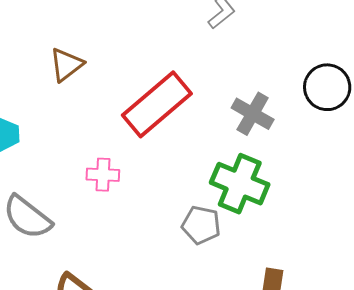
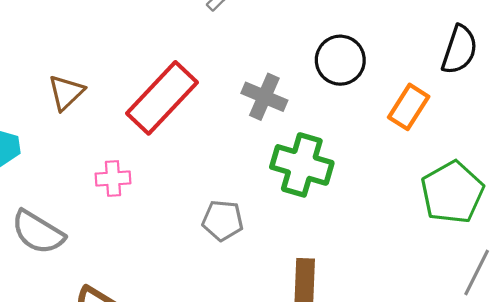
brown triangle: (66, 65) -> (66, 92), moved
green cross: (240, 184) -> (302, 165), moved

